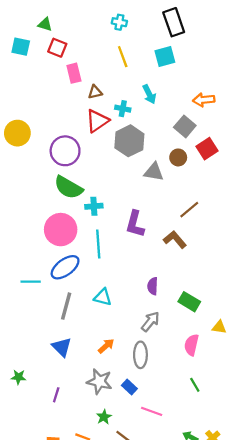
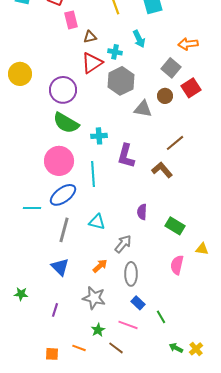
cyan cross: (94, 206) -> (99, 136), moved
gray arrow: (150, 322) -> (123, 244), moved
green line: (195, 385) -> (161, 317), moved
blue rectangle: (129, 387) -> (138, 303), moved
pink line: (152, 411) -> (128, 325), moved

